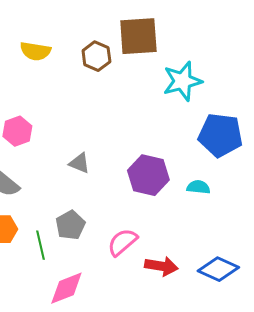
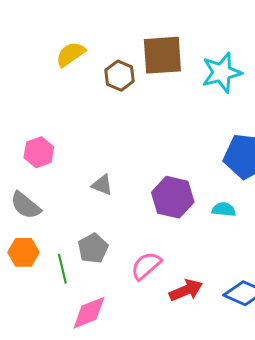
yellow semicircle: (35, 51) -> (71, 54), moved, turned 136
cyan star: (182, 81) -> (222, 73), moved
red arrow: (161, 266) -> (186, 290), turned -32

